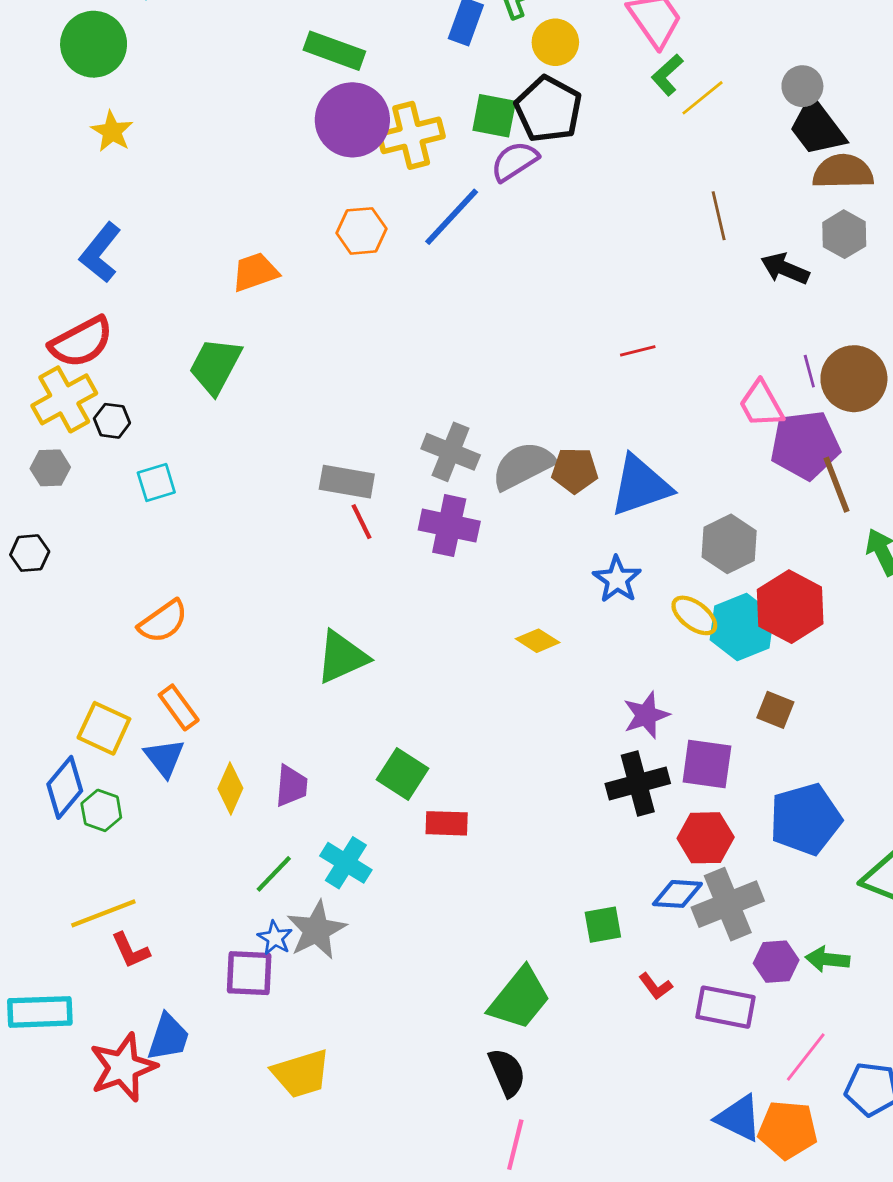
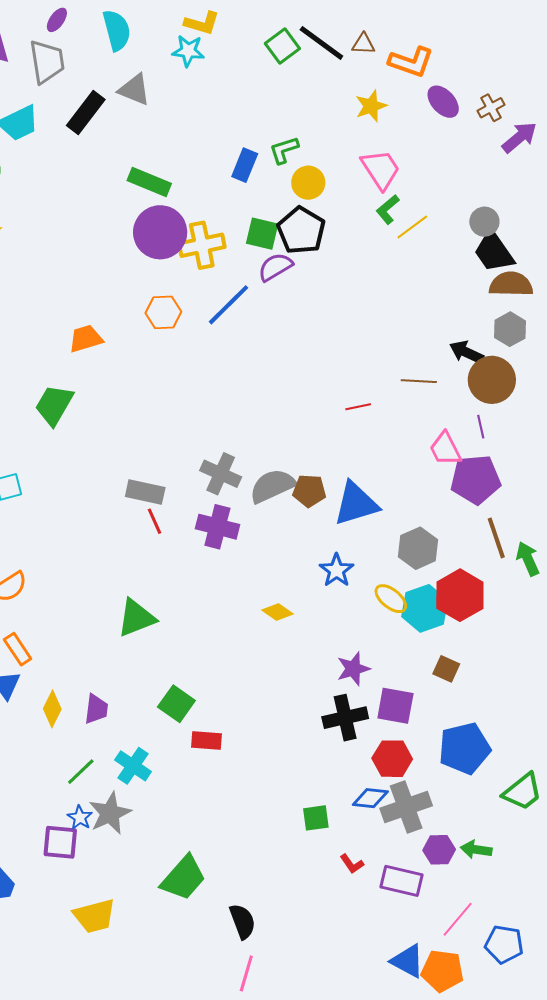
brown line: (719, 216) -> (419, 381), moved, turned -76
brown circle: (854, 379) -> (492, 380), moved
brown line: (836, 485) -> (496, 538), moved
green trapezoid: (519, 999) -> (183, 878), moved

